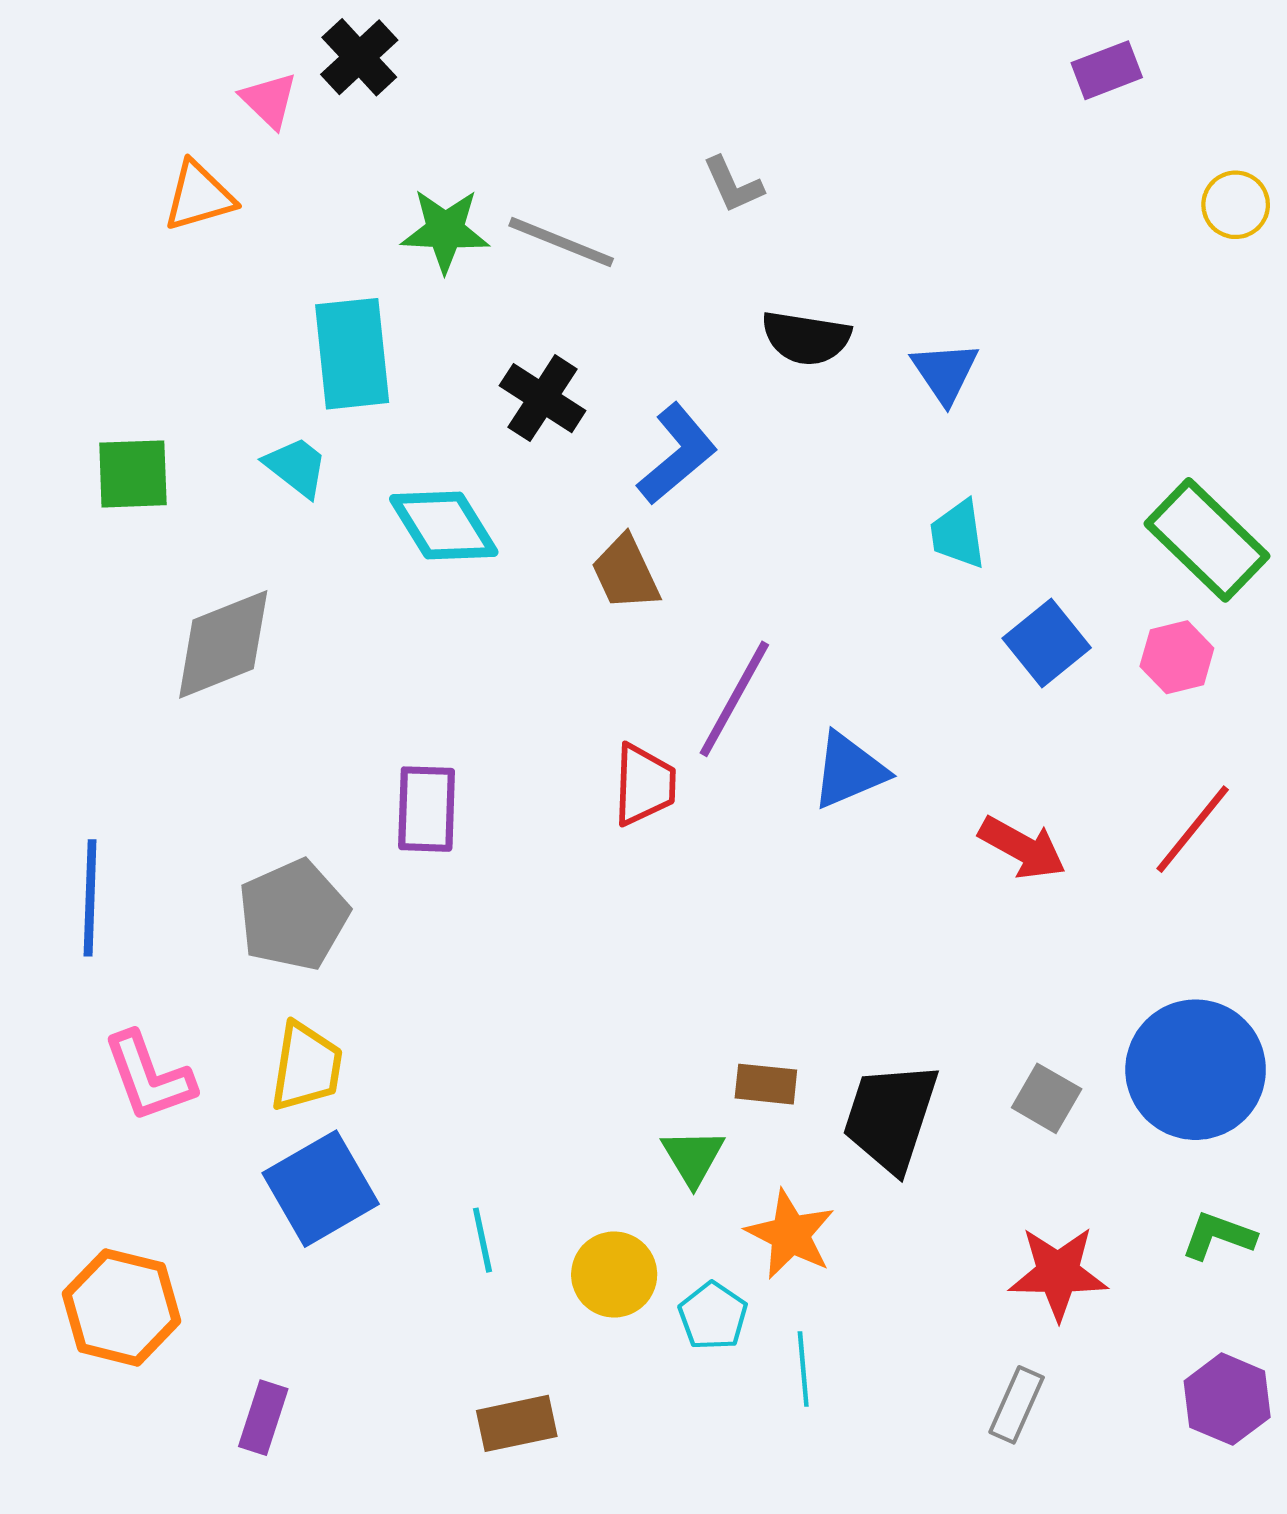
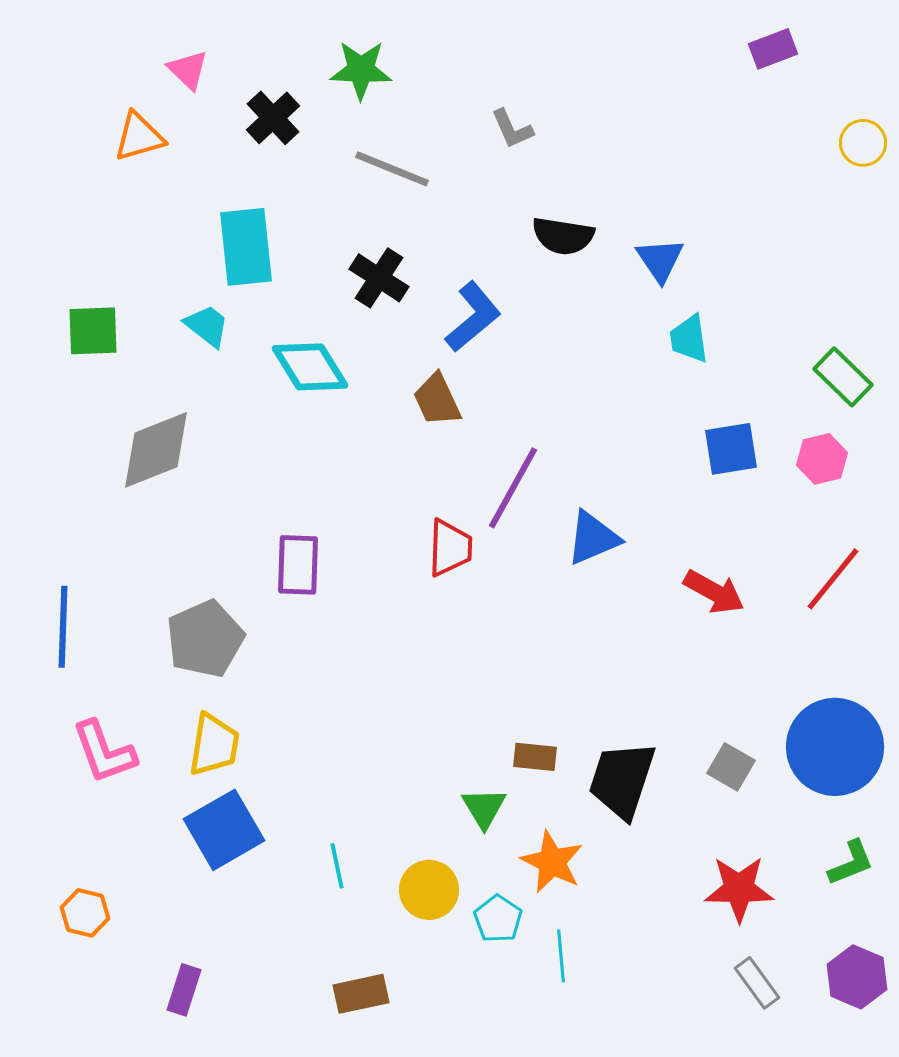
black cross: (359, 57) -> (273, 118), moved
green star: (445, 231) -> (361, 70), moved
cyan trapezoid: (958, 534) -> (689, 339), moved
green rectangle: (1207, 540) -> (843, 377), size x0.7
blue square: (1047, 643) -> (731, 449), turned 30
green L-shape: (1218, 1236) -> (851, 863), turned 138
orange hexagon: (122, 1307) -> (85, 913), size x0.6
gray rectangle: (1017, 1405) -> (757, 983), moved, turned -60

